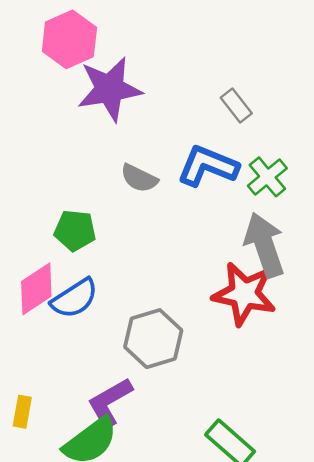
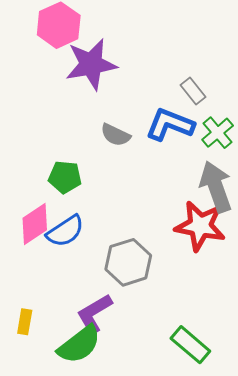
gray rectangle: (236, 105) -> (193, 91), moved

